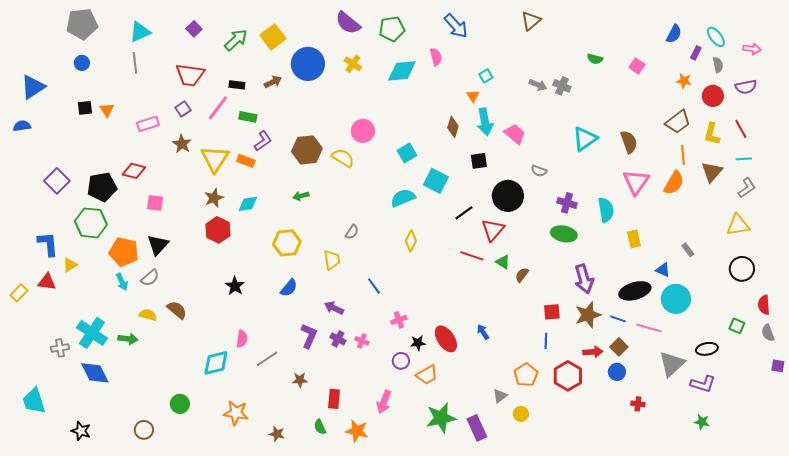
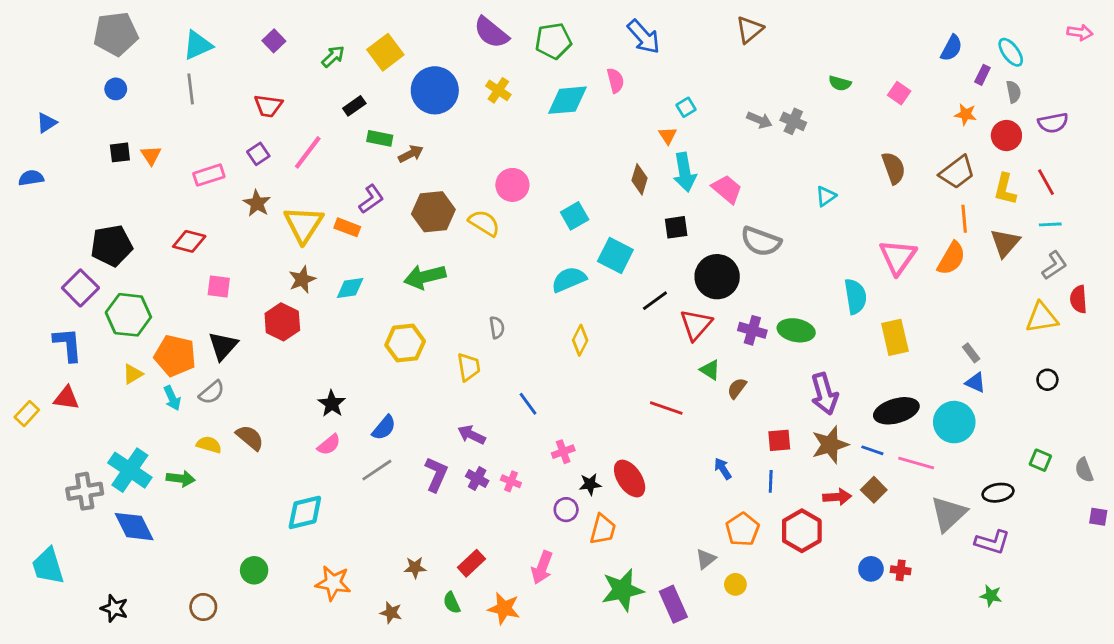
green arrow: (236, 40) -> (333, 56), size x0.7
pink arrow: (752, 49) -> (1080, 32), moved
red trapezoid: (190, 75) -> (268, 106), size x0.7
brown arrow: (273, 82) -> (411, 154), moved
black rectangle: (237, 85) -> (354, 106), moved, turned -42
blue triangle: (33, 87) -> (47, 123), size x0.6
green rectangle: (248, 117) -> (380, 138), moved
cyan triangle: (585, 139) -> (826, 196), size x0.6
brown semicircle: (629, 142) -> (894, 168), moved
gray semicircle: (539, 171) -> (761, 241), size x1.8
purple square: (57, 181) -> (80, 288), moved
black pentagon: (102, 187) -> (112, 246), moved
green arrow: (301, 196) -> (425, 277), size x1.8
purple cross: (567, 203) -> (752, 330), moved
red hexagon: (218, 230) -> (282, 322), moved
gray semicircle: (352, 232) -> (497, 327), turned -42
yellow rectangle: (634, 239) -> (895, 337), size x1.4
red line: (472, 256) -> (666, 408), moved
yellow triangle: (70, 265) -> (133, 374), moved
black circle: (742, 269) -> (1047, 380), size x0.6
blue triangle: (663, 270) -> (975, 383), moved
blue semicircle: (289, 288) -> (384, 428), moved
red semicircle: (764, 305) -> (1078, 299), moved
blue arrow: (483, 332) -> (723, 469), moved
pink semicircle: (242, 339) -> (329, 445), moved, turned 42
gray cross: (60, 348) -> (85, 491), size x1.4
gray line: (267, 359) -> (377, 470), moved
blue circle: (617, 372) -> (871, 569), moved
orange trapezoid: (427, 375) -> (603, 529), turned -45
brown star: (300, 380) -> (415, 567), moved
red rectangle: (334, 399) -> (471, 563), turned 42

